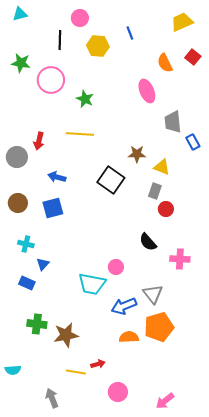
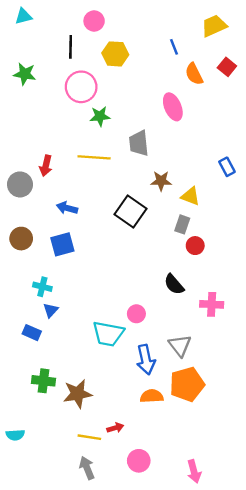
blue line: (130, 33) -> (174, 47), moved
pink circle: (51, 80) -> (81, 87), moved
green star: (85, 99) -> (100, 116), turned -30
gray trapezoid: (173, 122) -> (139, 143), moved
cyan cross: (26, 244) -> (42, 287), moved
blue arrow: (124, 306) -> (146, 360), turned -80
gray arrow: (52, 398) -> (87, 468), moved
pink arrow: (165, 401) -> (194, 471), turned -66

